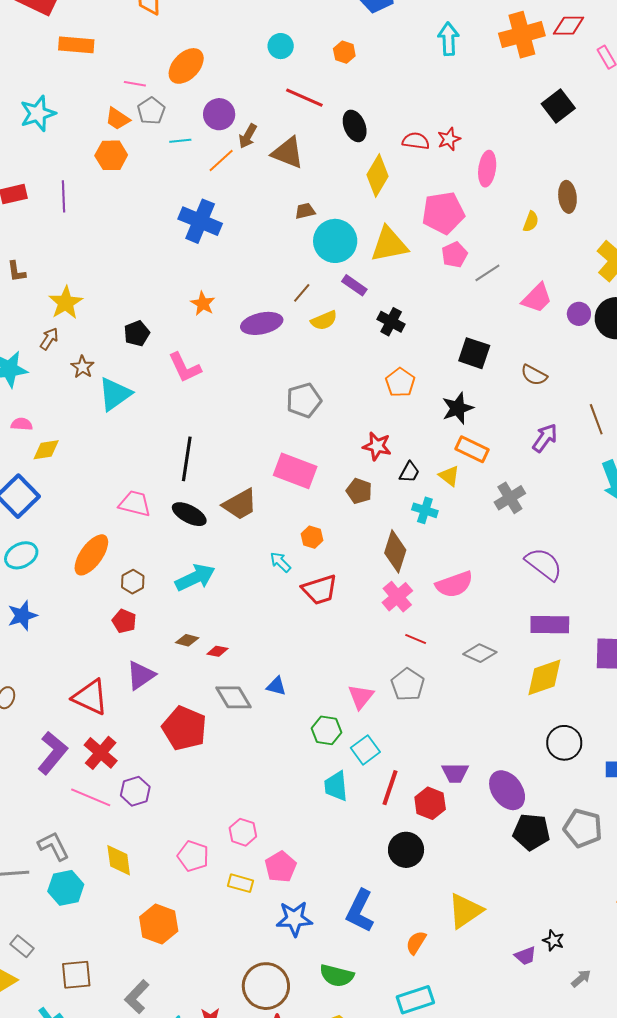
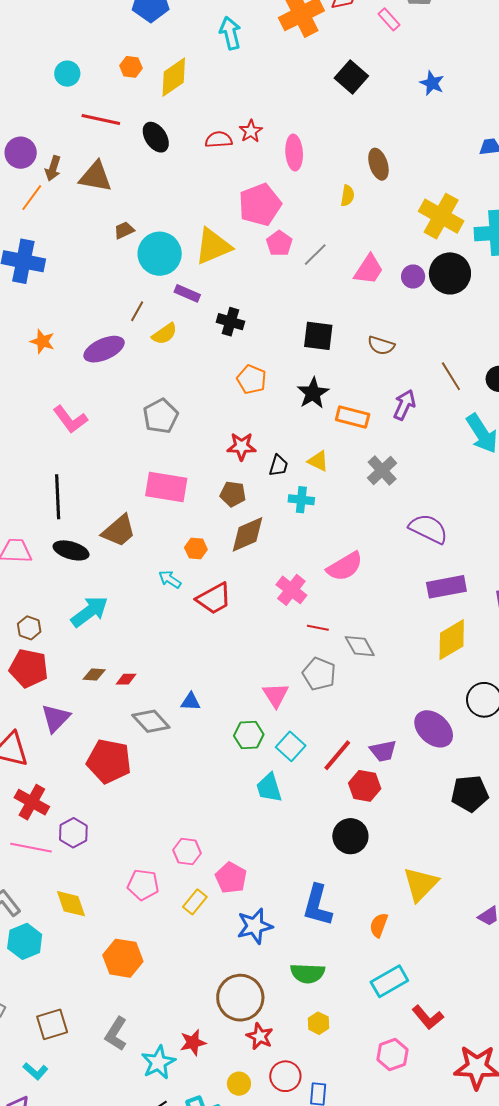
yellow diamond: (377, 176) -> (174, 77), moved, turned 36
pink L-shape: (185, 368) -> (70, 419), moved
orange rectangle: (472, 449) -> (353, 417), moved
brown diamond: (395, 551) -> (248, 534), moved, turned 60
red pentagon: (124, 621) -> (29, 668), size x1.6
gray diamond: (480, 653) -> (360, 646), moved, turned 48
red line: (390, 788) -> (337, 755), moved, turned 33
purple ellipse: (507, 790) -> (434, 729), moved
yellow rectangle: (241, 883) -> (195, 902), turned -55

